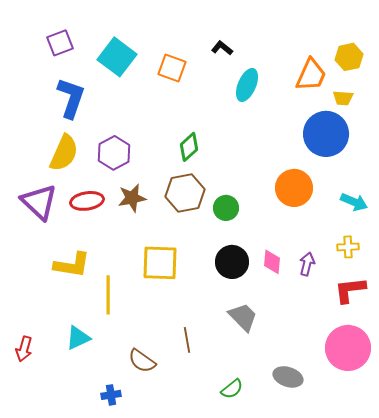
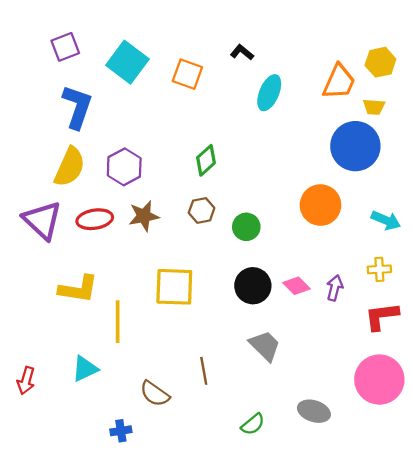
brown hexagon: (185, 193) -> (202, 210), size x0.6
pink diamond: (272, 262) -> (296, 286), turned -50

